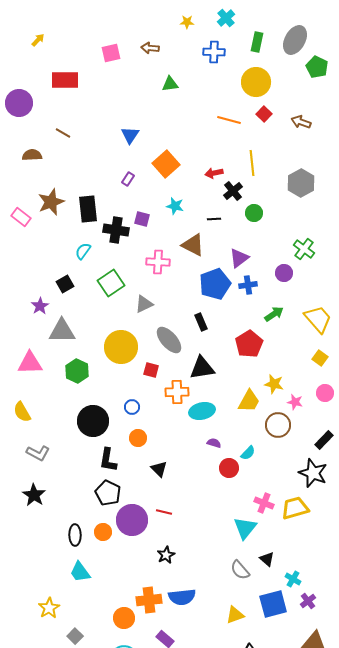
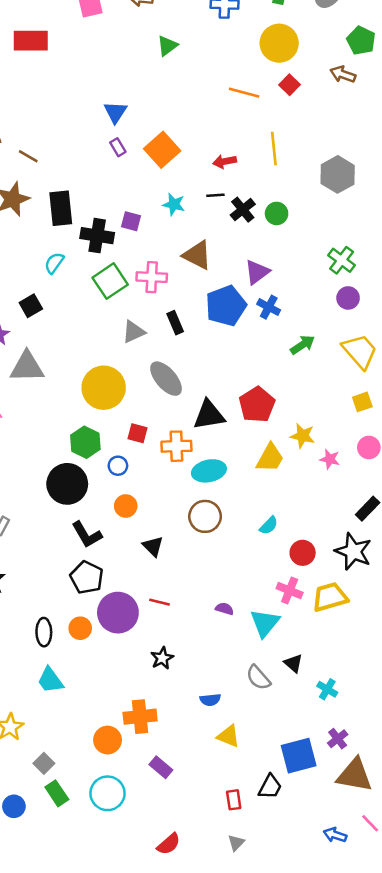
green pentagon: (317, 67) -> (361, 41), moved
green triangle: (170, 84) -> (167, 46), turned -30
brown arrow: (301, 122) -> (343, 74), moved
brown line: (63, 133) -> (28, 156), moved
purple rectangle: (128, 179) -> (118, 147), moved, turned -64
black cross: (233, 191) -> (243, 210), moved
black line: (214, 219) -> (215, 195), moved
purple circle: (284, 273) -> (348, 298), moved
green square: (111, 283) -> (110, 281), moved
blue cross: (248, 285) -> (269, 307), turned 36
black rectangle: (201, 322) -> (175, 323), moved
red pentagon: (249, 344) -> (257, 405), moved
yellow square: (320, 358) -> (362, 402), turned 35
red square: (151, 370) -> (137, 433), moved
green hexagon: (77, 371) -> (85, 442), moved
brown circle: (278, 425) -> (205, 516), moved
purple semicircle: (214, 443) -> (225, 609), moved
black L-shape: (108, 460) -> (87, 535), turned -40
red circle: (229, 468) -> (303, 553), moved
blue semicircle: (182, 597) -> (210, 700), moved, size x0.6
purple cross: (308, 601) -> (338, 739), moved
blue square: (273, 604) -> (299, 756), moved
yellow triangle: (235, 615) -> (228, 736), moved, turned 42

